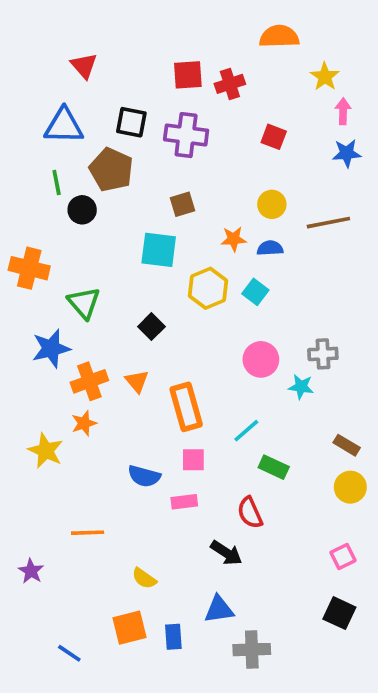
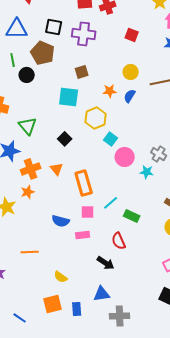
blue semicircle: (270, 248) -> (130, 96), turned -56
cyan square: (255, 292) -> (111, 139), moved
gray cross: (323, 354) -> (159, 154), turned 35
cyan line: (246, 431) -> (111, 203), moved

